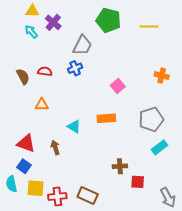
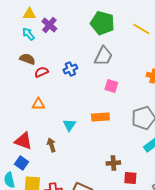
yellow line: (149, 27) -> (141, 29), turned 30
gray trapezoid: (82, 45) -> (103, 56), moved
red semicircle: (45, 71) -> (41, 72), turned -32
brown semicircle: (23, 77) -> (27, 59), moved, turned -42
pink square: (118, 86) -> (111, 86), turned -32
cyan triangle: (74, 127) -> (69, 125), turned 32

